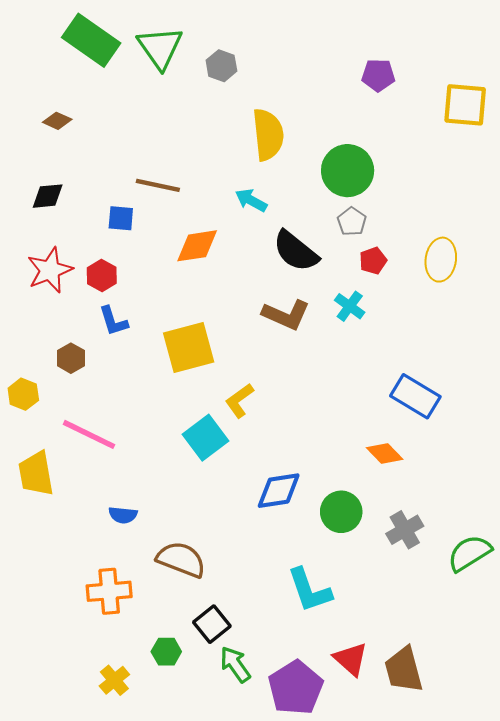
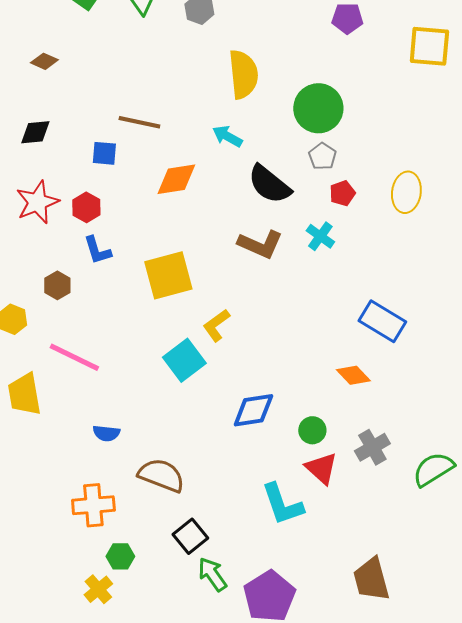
green circle: (341, 512) -> (312, 430), size x0.7
green hexagon: (166, 652) -> (120, 556), moved
red triangle: (351, 659) -> (321, 468), moved

